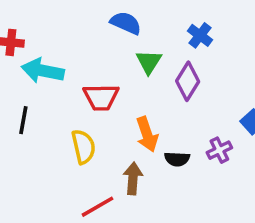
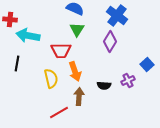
blue cross: (200, 35) -> (117, 16), size x1.5
green triangle: (149, 62) -> (77, 30), moved
orange arrow: (147, 134) -> (75, 72), moved

